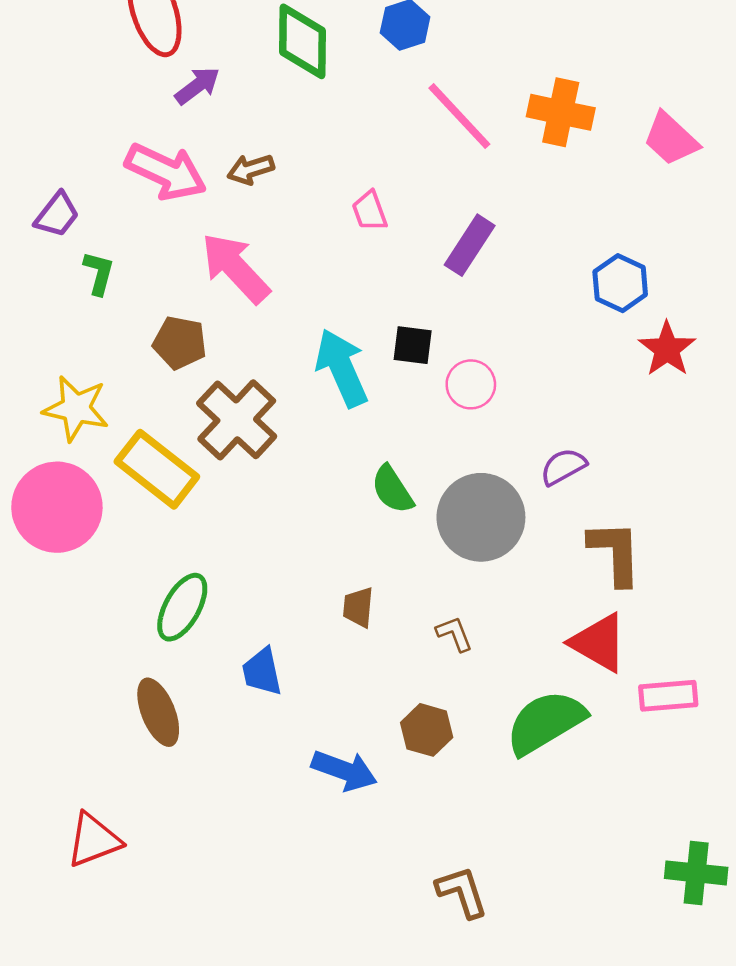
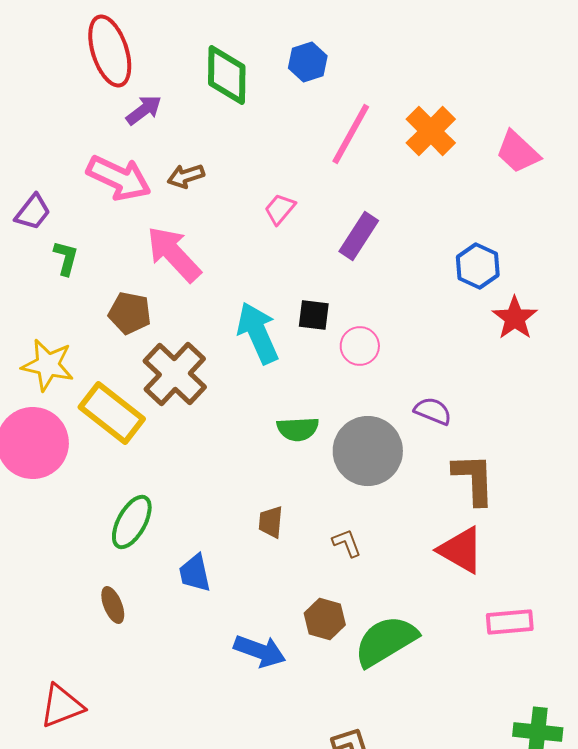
orange cross: (561, 112) -> (431, 131), turned 33
pink line: (459, 116) -> (351, 134), turned 72
pink trapezoid: (370, 211) -> (280, 209), turned 60
purple semicircle: (563, 467) -> (433, 411), turned 51
green semicircle: (392, 489) -> (298, 429), turned -60
pink rectangle: (668, 696) -> (510, 622), moved
brown ellipse: (158, 712) -> (113, 605), size x0.7
green semicircle: (546, 722) -> (386, 641), moved

